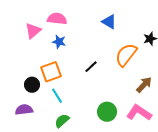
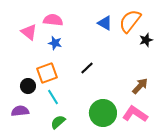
pink triangle: (33, 31) -> (29, 32), turned -42
orange semicircle: (126, 55) -> (130, 21), moved
green circle: (107, 112) -> (103, 113), size x1.4

